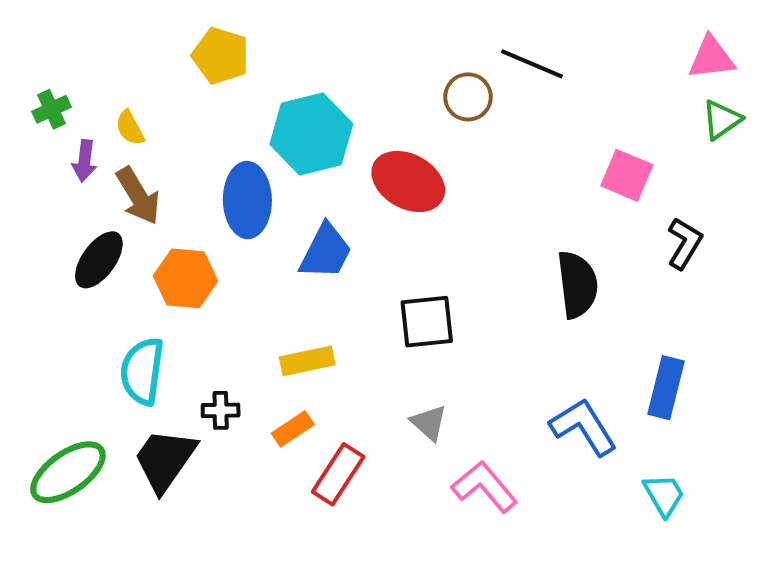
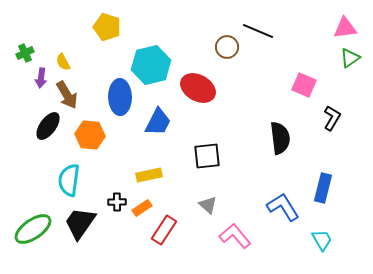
black cross: (221, 410) -> (117, 202), moved

